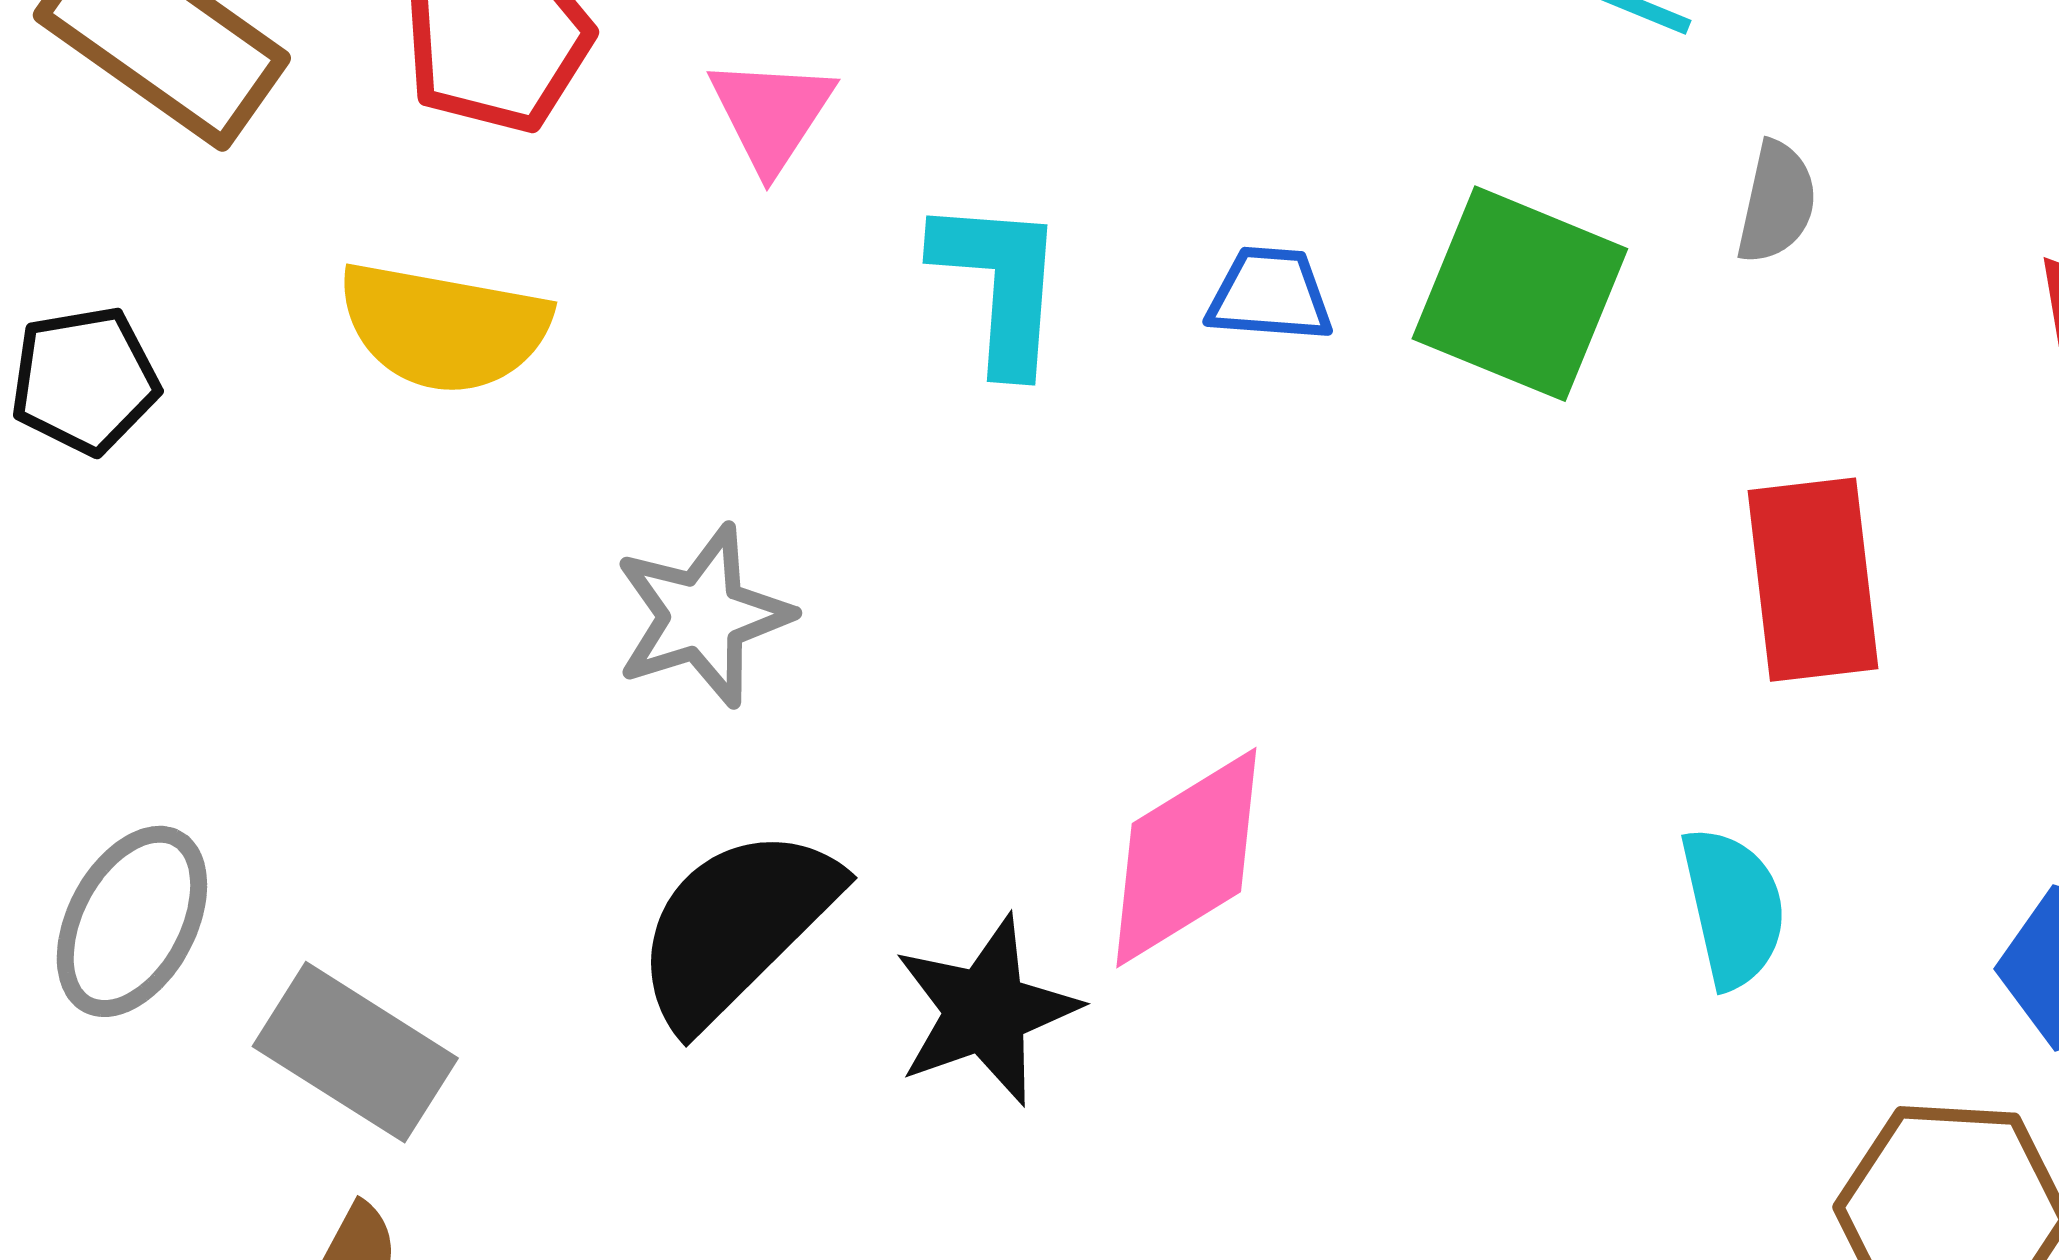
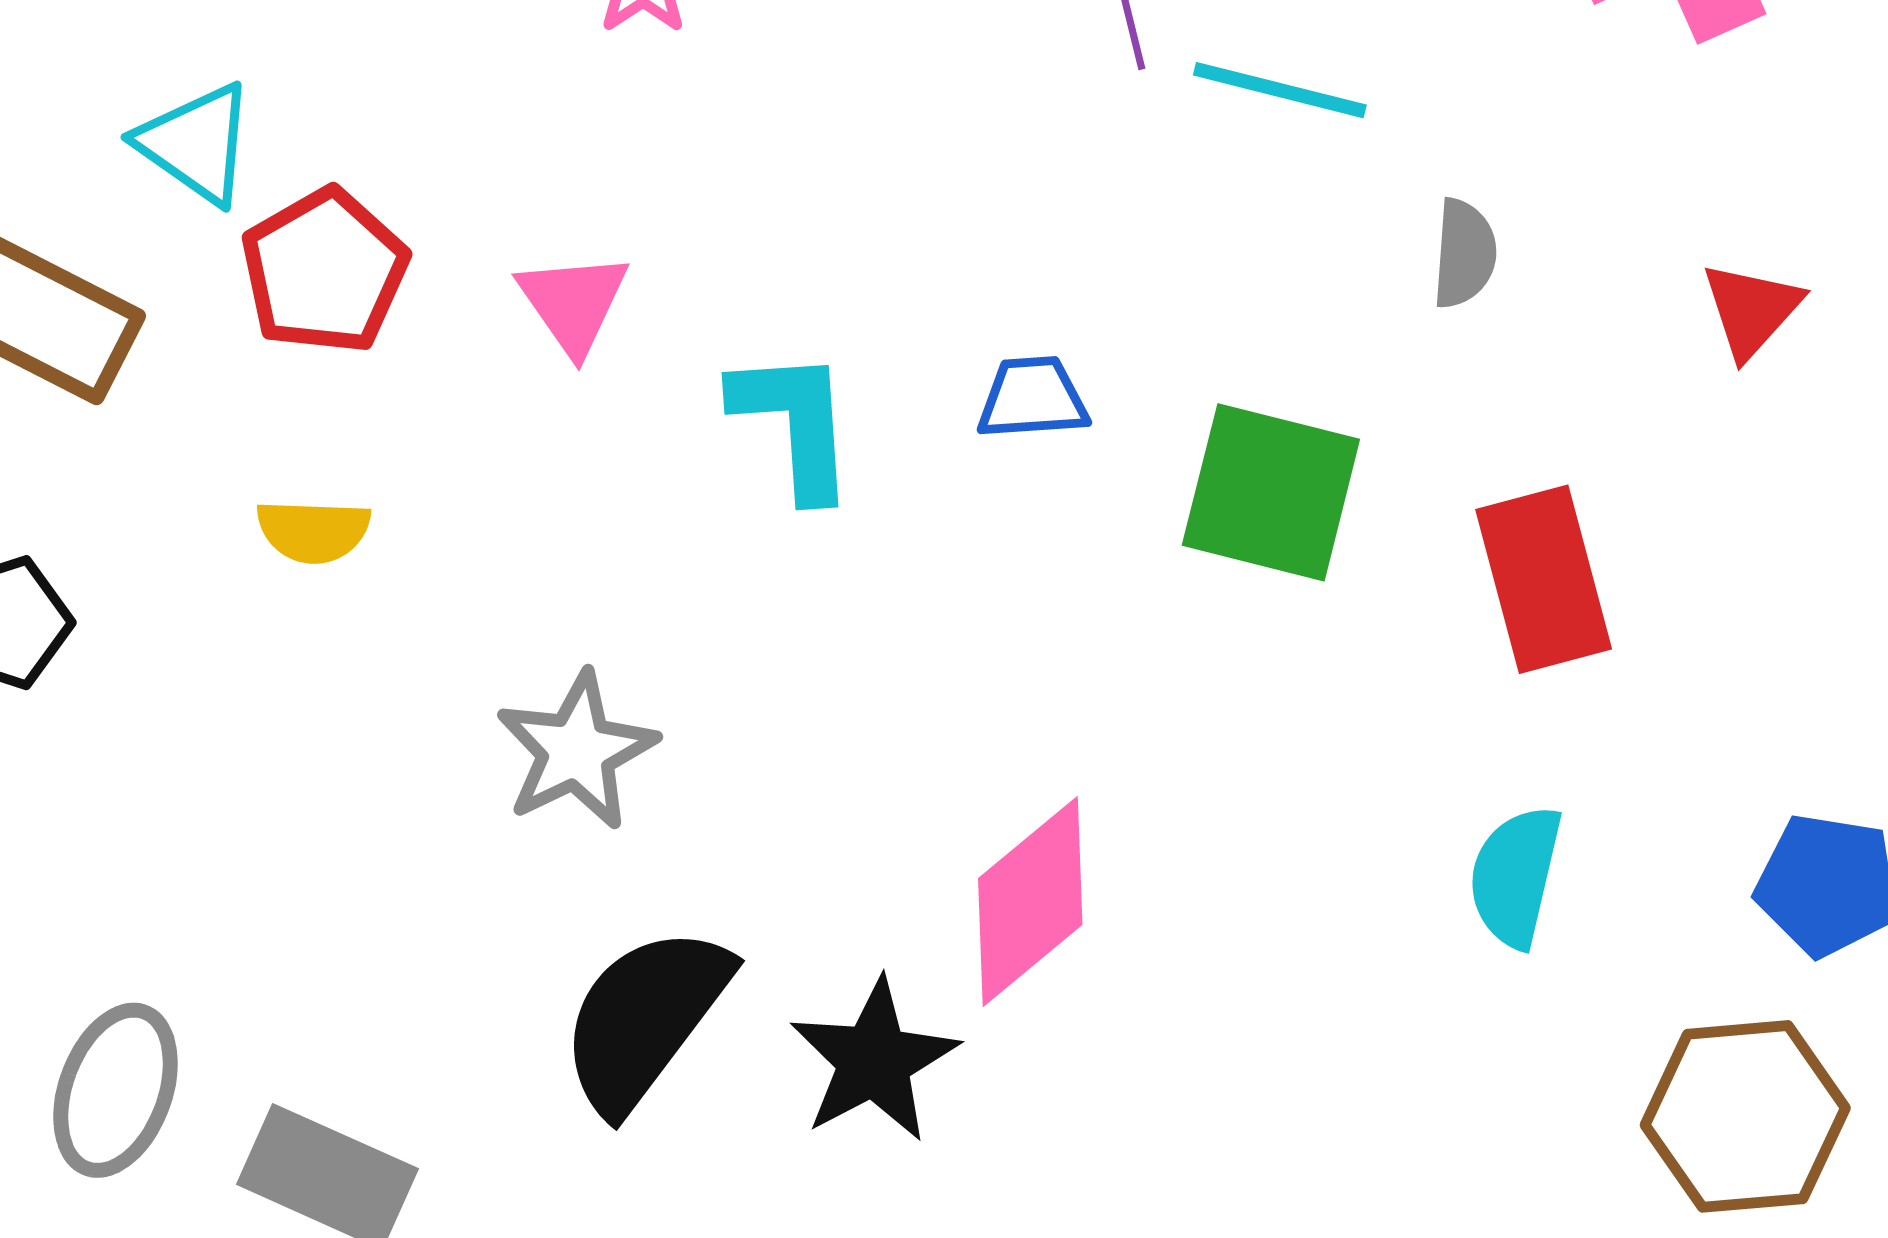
green square: (1520, 294) -> (1271, 492), moved
yellow semicircle: (444, 327) -> (313, 531), size x0.6
cyan semicircle: (1733, 907) -> (1515, 876), turned -146

